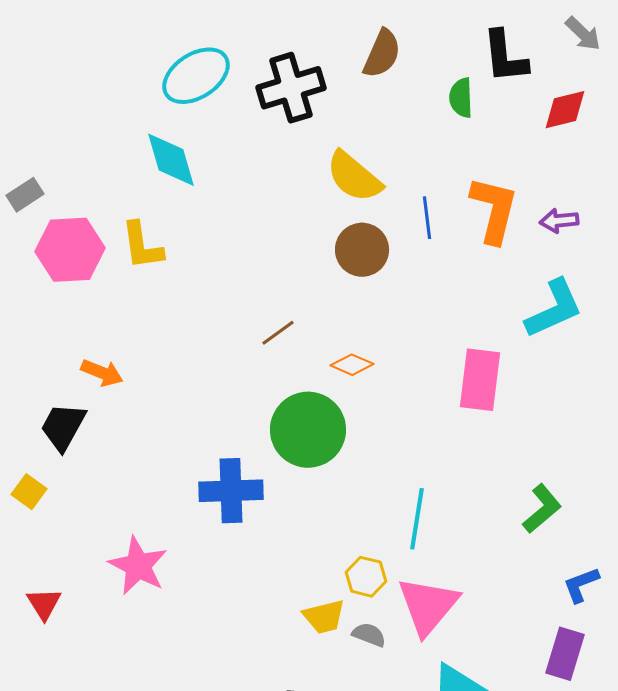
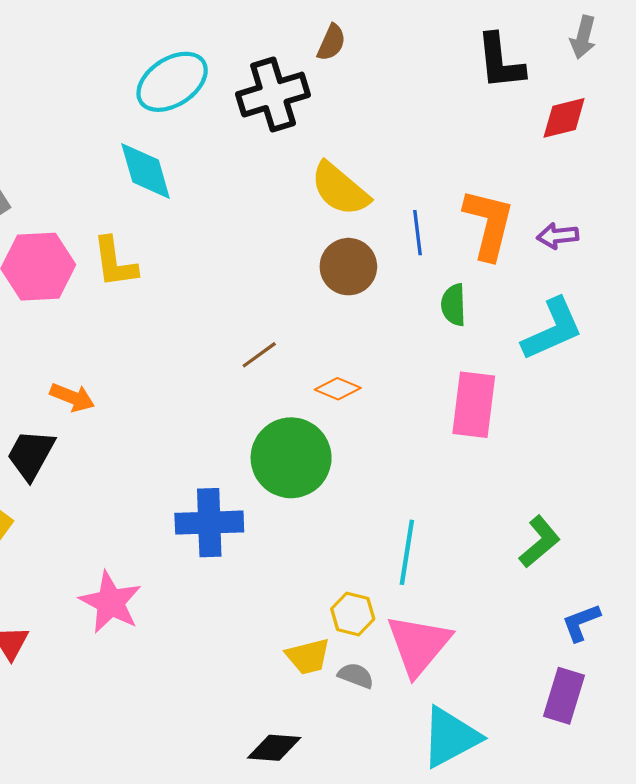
gray arrow: (583, 34) -> (583, 37), turned 60
brown semicircle: (382, 54) -> (331, 42), moved, size x0.7
green semicircle: (461, 98) -> (454, 305), moved

